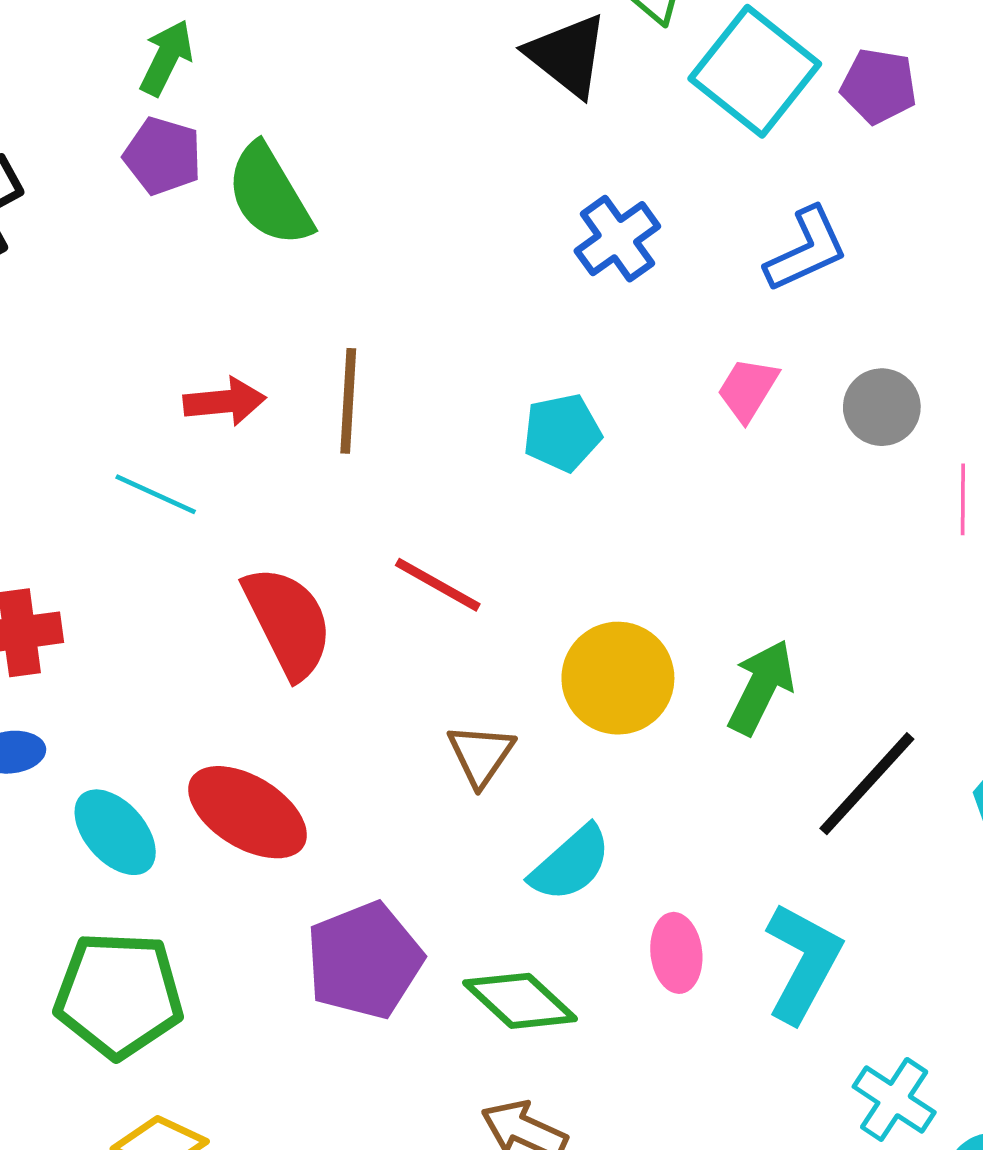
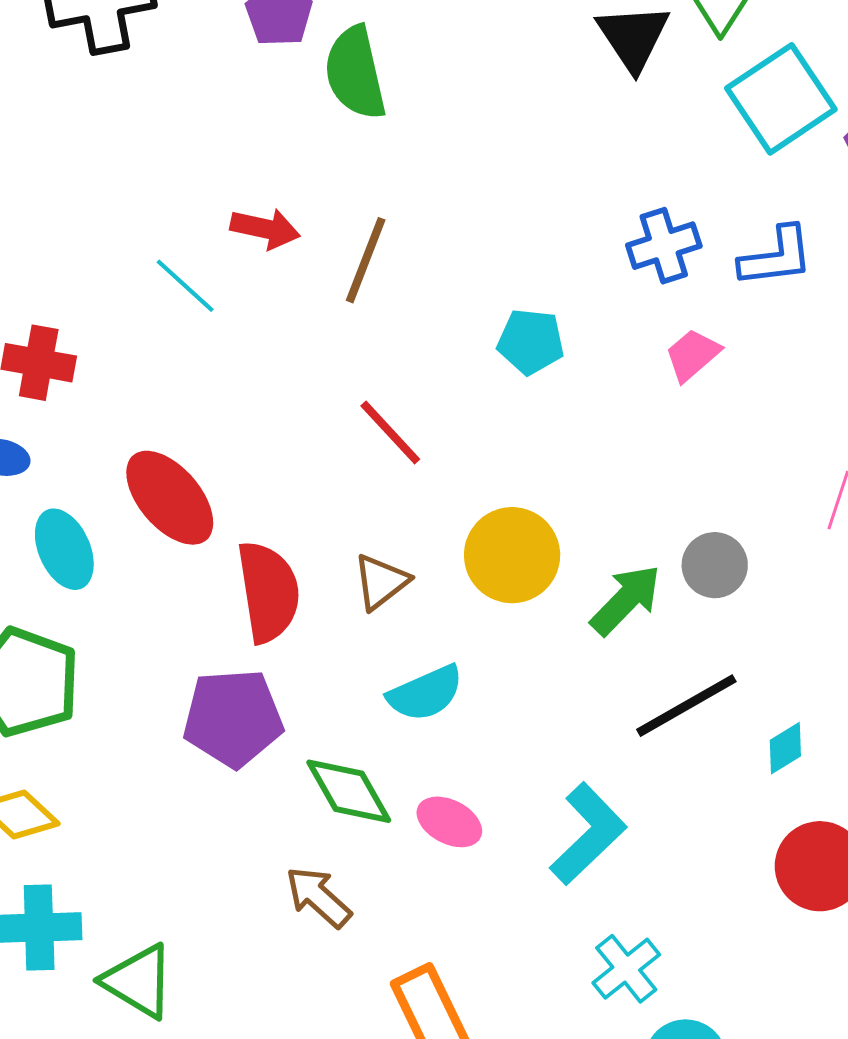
blue cross: (617, 239) -> (664, 246), moved
gray circle: (882, 407) -> (715, 565), moved
red semicircle: (288, 622) -> (268, 592), moved
red ellipse: (248, 812) -> (170, 498), moved
pink ellipse: (676, 953) -> (449, 822), moved, turned -74

